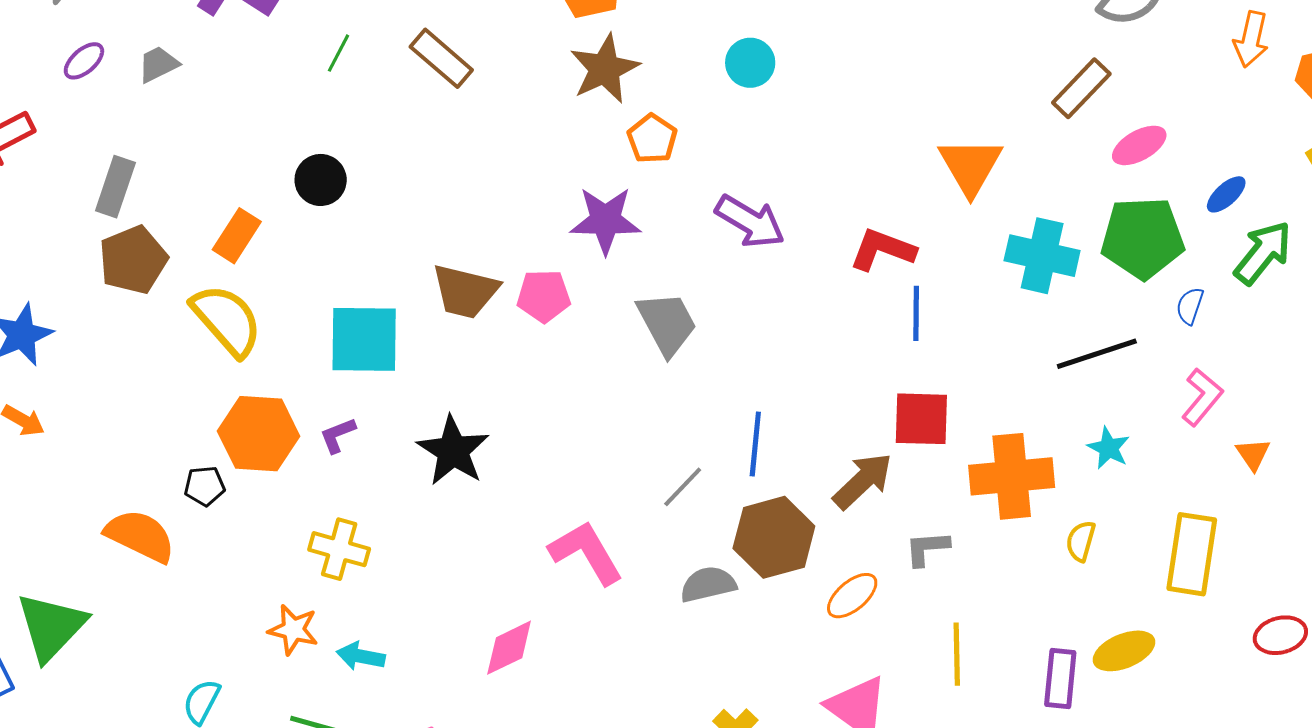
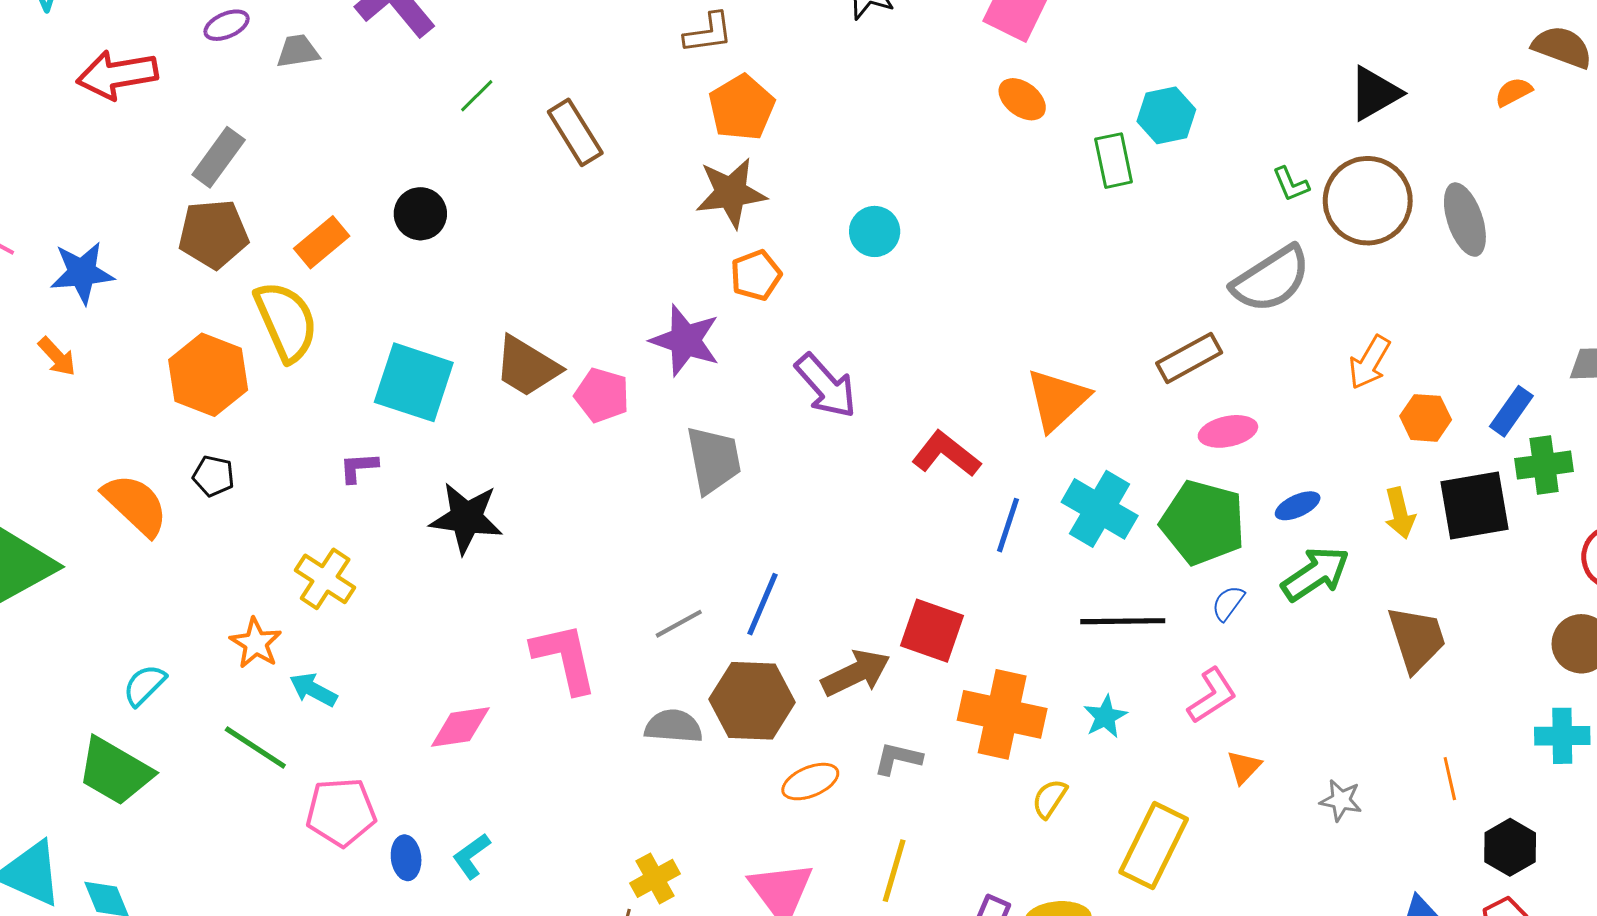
blue line: (916, 313) -> (1008, 525), moved
orange hexagon: (259, 434) -> (208, 375), moved
black star: (453, 451) -> (466, 518), turned 30

